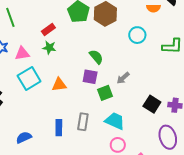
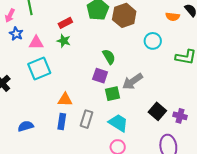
gray arrow: (123, 78) -> (133, 81), size x1.5
orange triangle: (59, 85) -> (65, 100), moved

